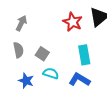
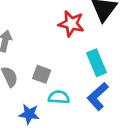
blue L-shape: (79, 80) -> (98, 96), turned -60

